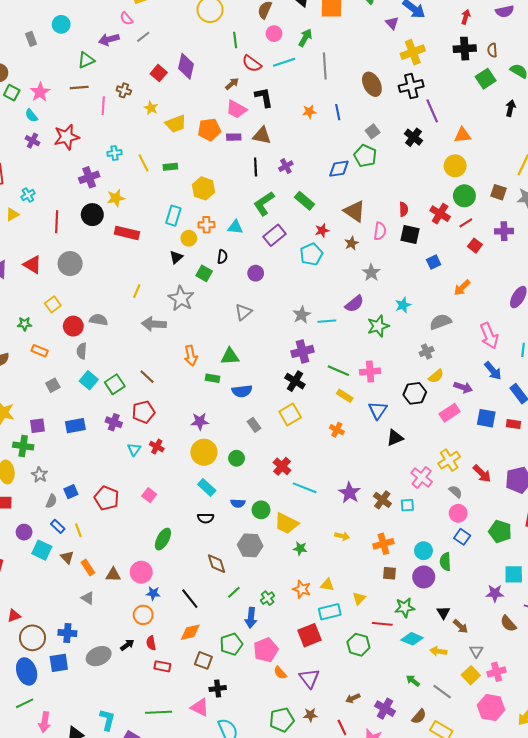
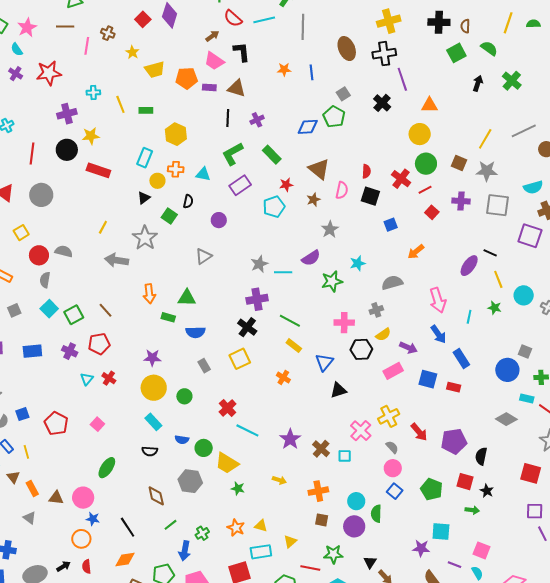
pink cross: (370, 372) -> (344, 323), moved

